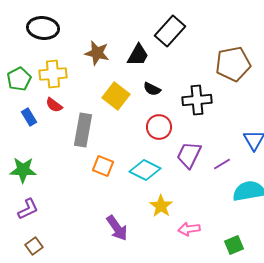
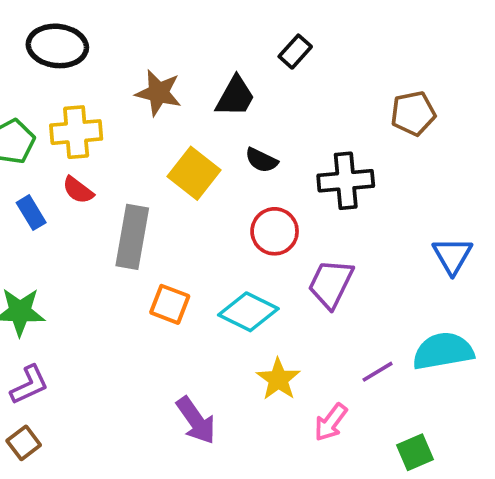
black rectangle: (170, 31) -> (295, 52), size x0.6
brown pentagon: (233, 64) -> (413, 113), size x0.7
purple line: (222, 164) -> (378, 372), moved
pink arrow: (189, 229) -> (331, 422), turned -45
brown square: (34, 246) -> (24, 443), moved

